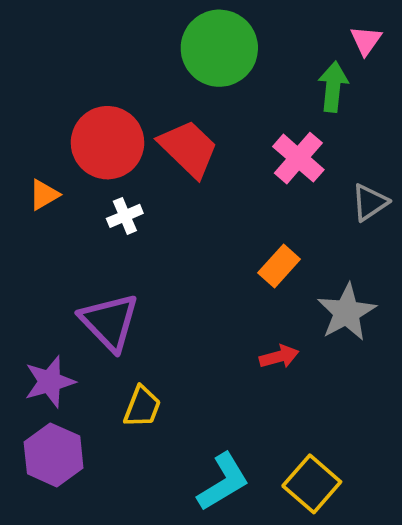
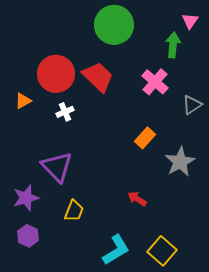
red arrow: (279, 357) -> (137, 199), moved, turned -132
purple hexagon: (54, 455) -> (28, 236), size x0.7

